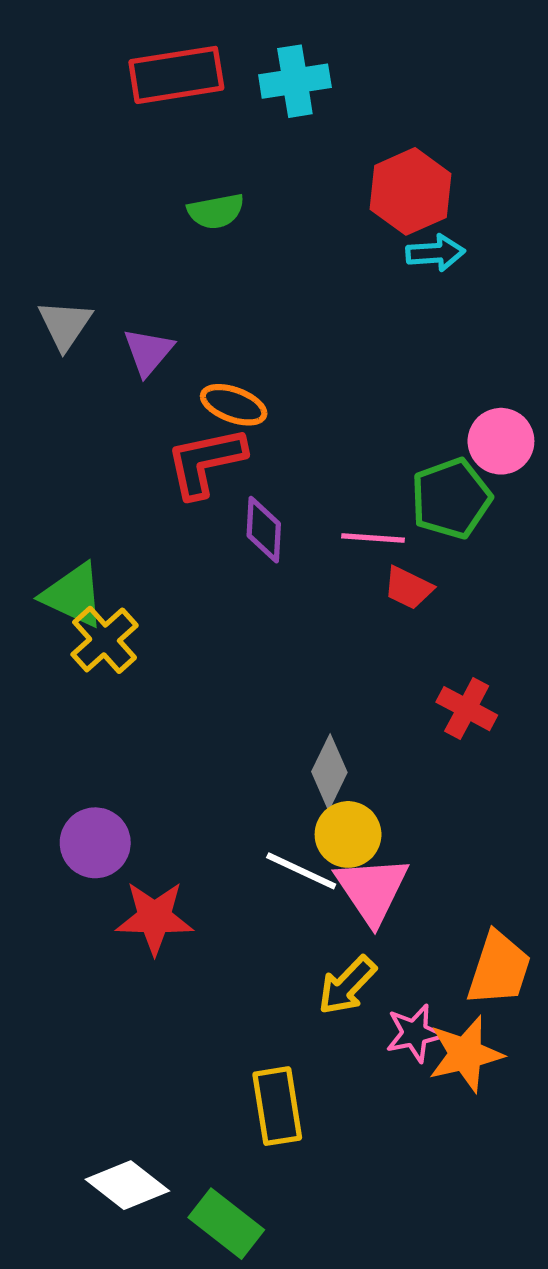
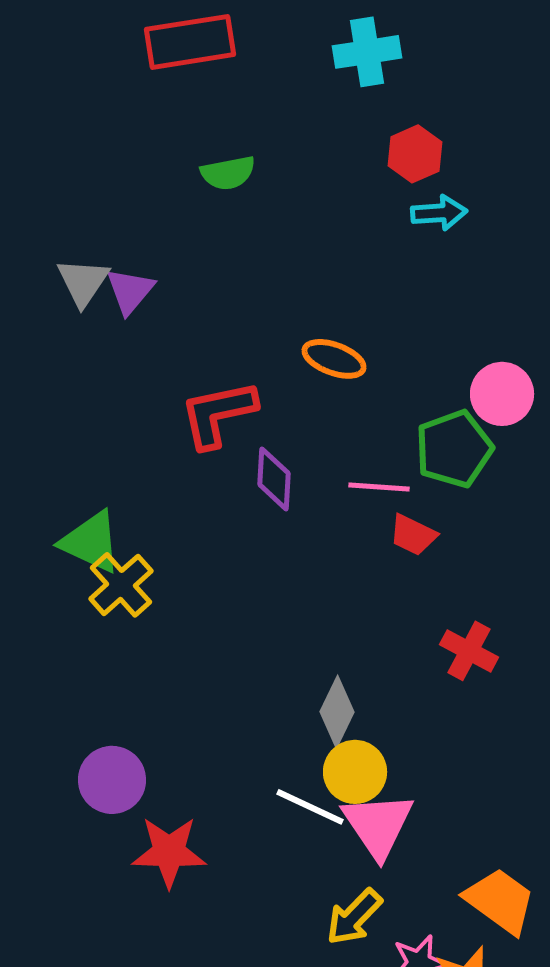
cyan cross: (295, 81) -> (367, 52), moved
red hexagon: (410, 191) -> (415, 154), size x0.7
purple triangle: (148, 352) -> (130, 291), moved
orange ellipse: (234, 405) -> (334, 359), moved
orange trapezoid: (499, 969) -> (500, 901), turned -72

